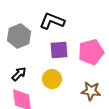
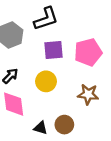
black L-shape: (52, 21) -> (46, 19), turned 140

